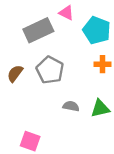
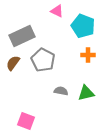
gray rectangle: (38, 30) -> (22, 36), moved

